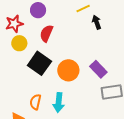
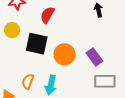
yellow circle: (19, 43) -> (12, 30), moved
black square: (39, 63) -> (37, 44), turned -30

